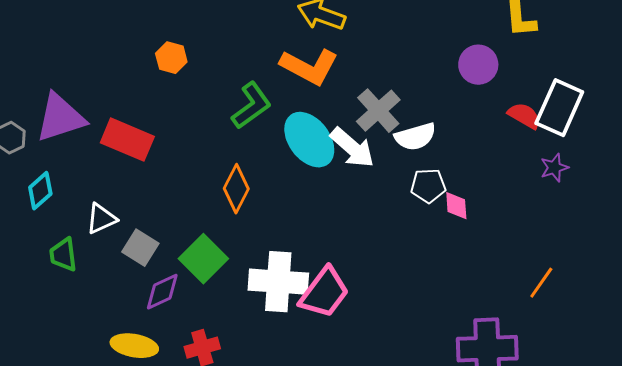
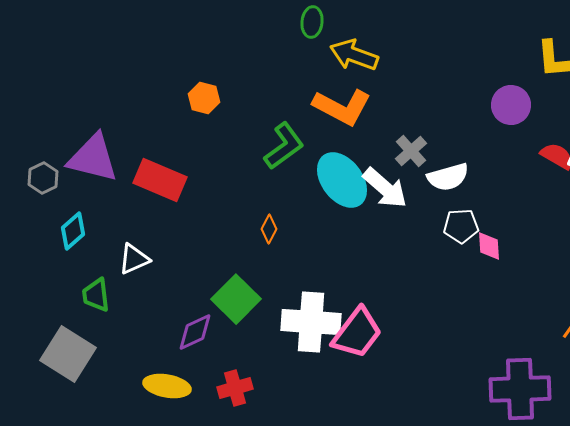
gray cross: (378, 111) -> (411, 151), size x0.7
purple triangle: (60, 118) -> (93, 158), turned 32
orange diamond: (236, 189) -> (269, 229), size x0.6
gray square: (140, 248) -> (68, 354), moved, size x1.5

